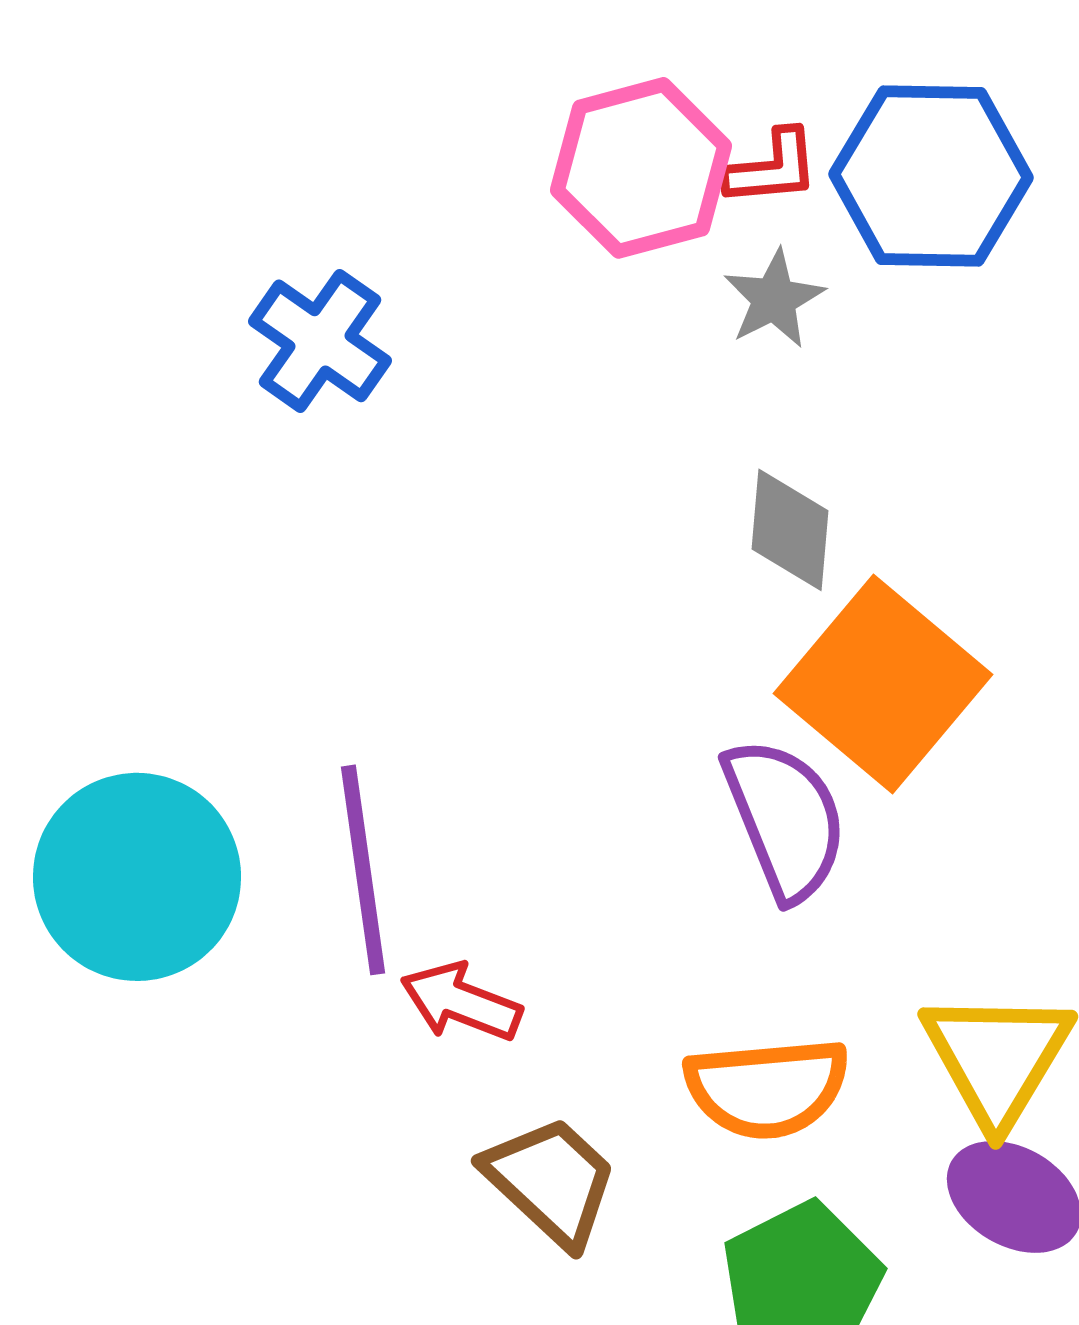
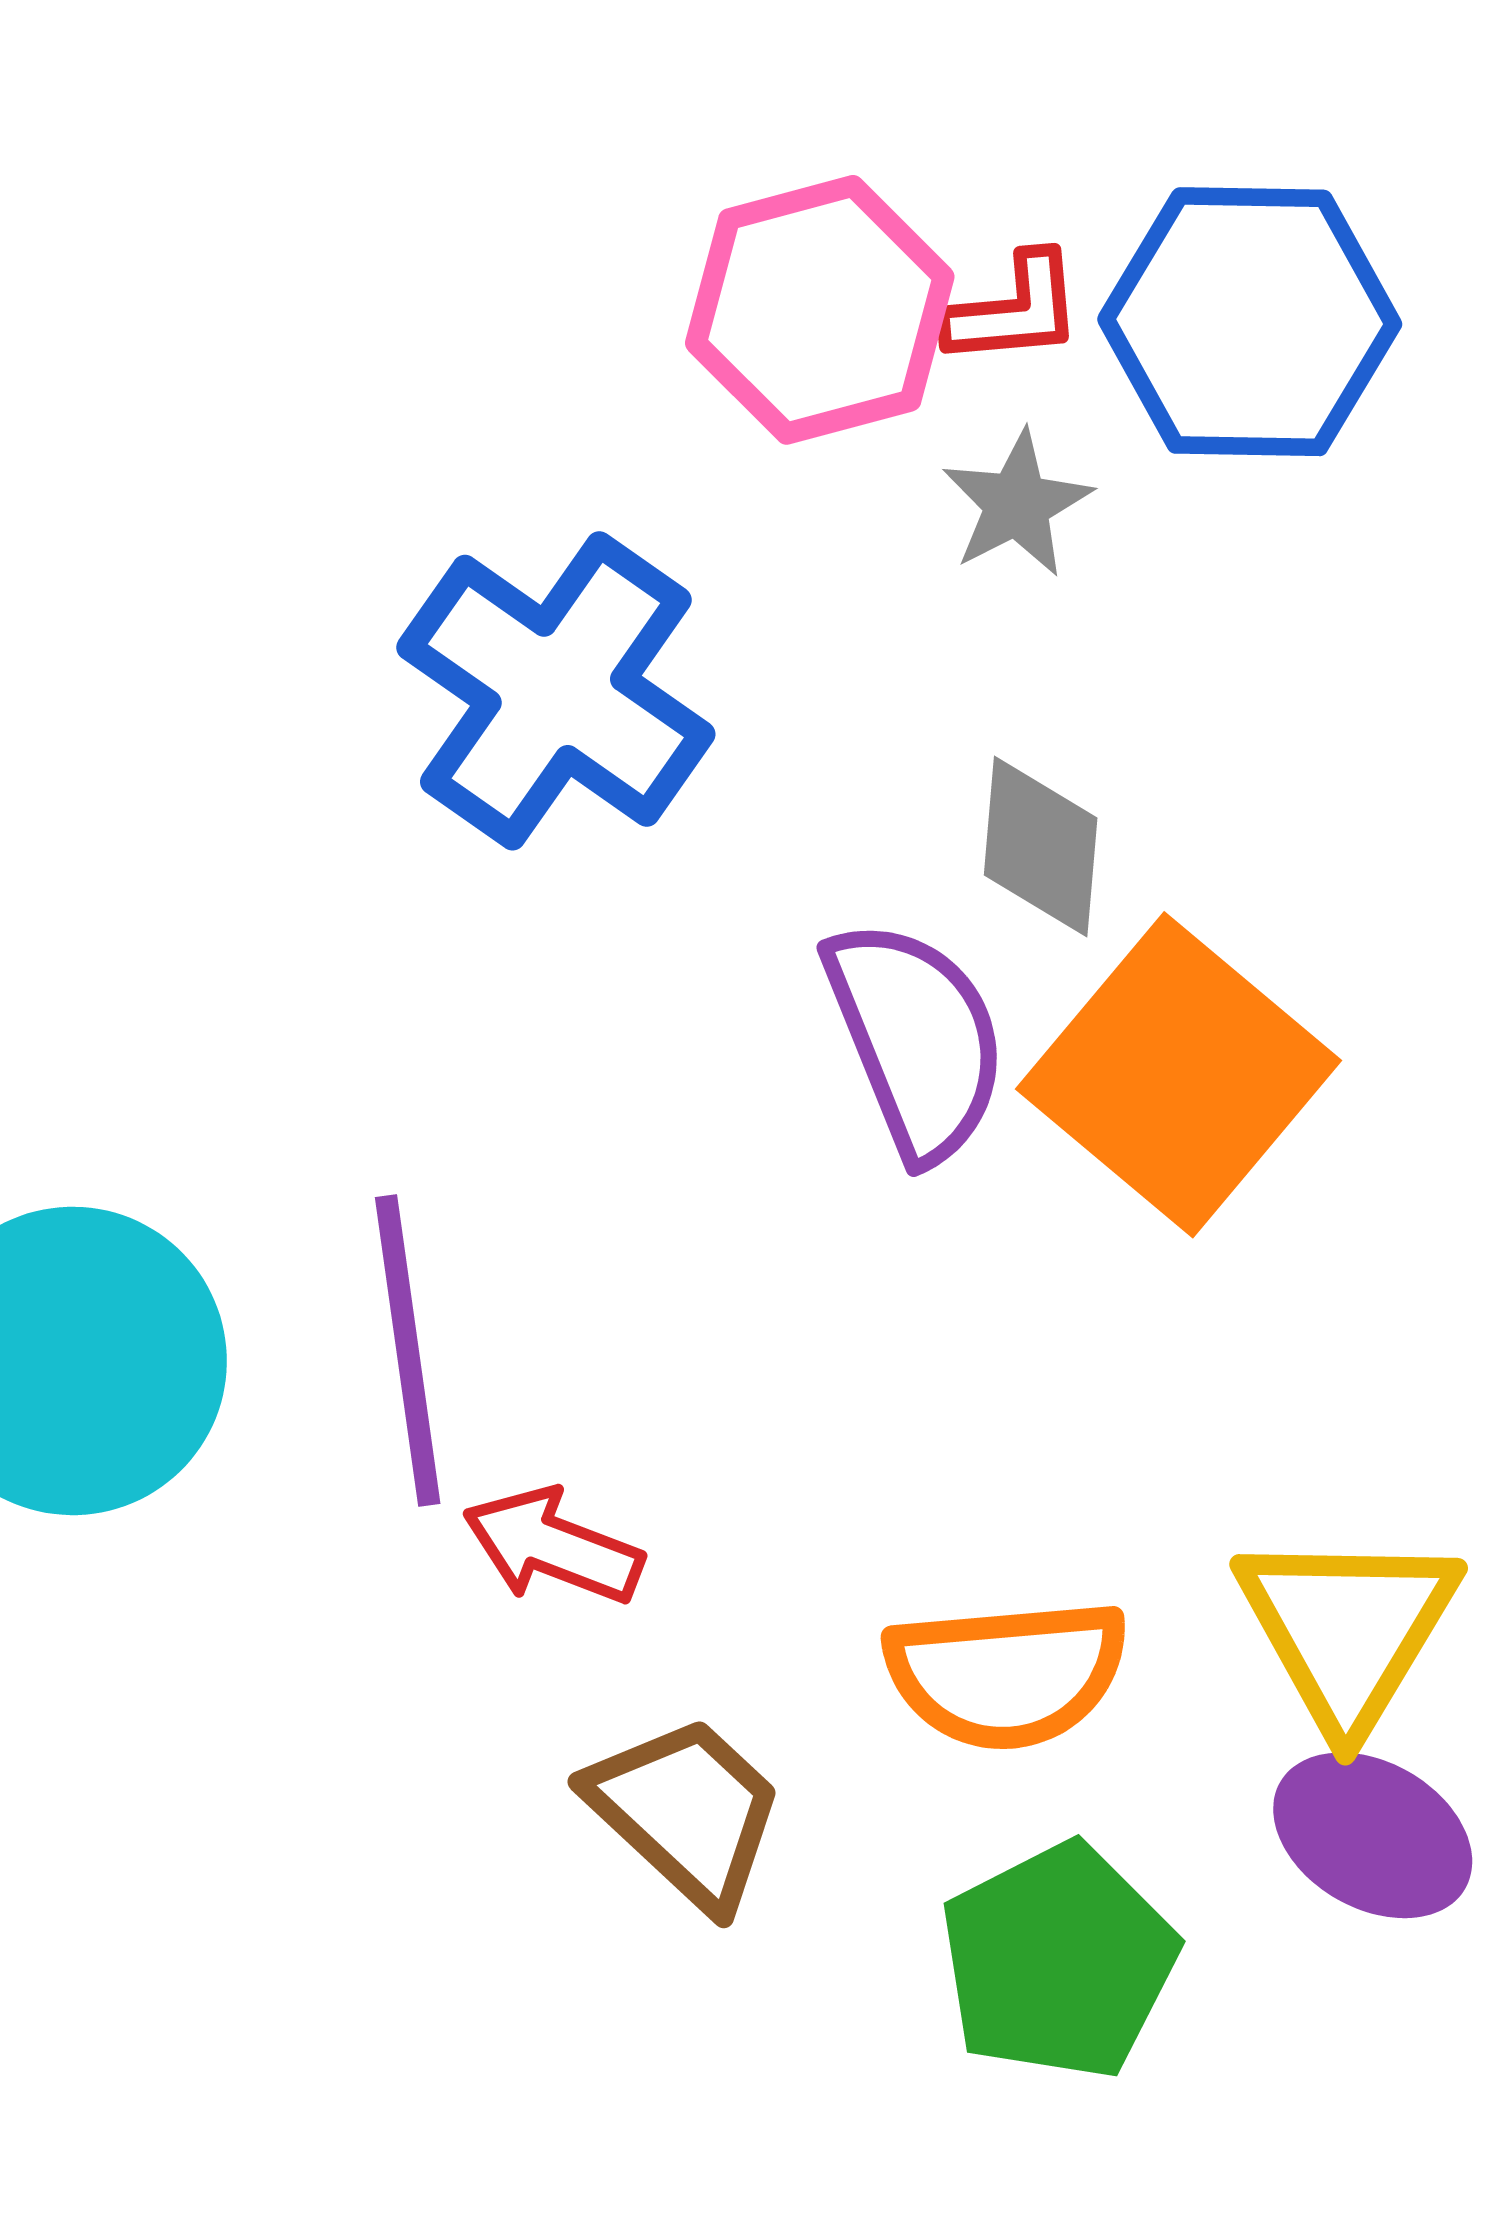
blue cross: (320, 341) -> (556, 691), moved, size x1.5
purple semicircle: (785, 819) -> (916, 1039), moved

